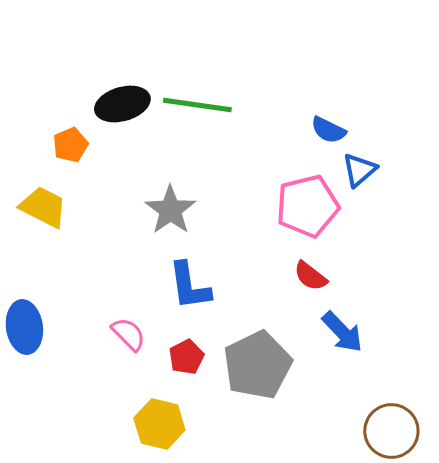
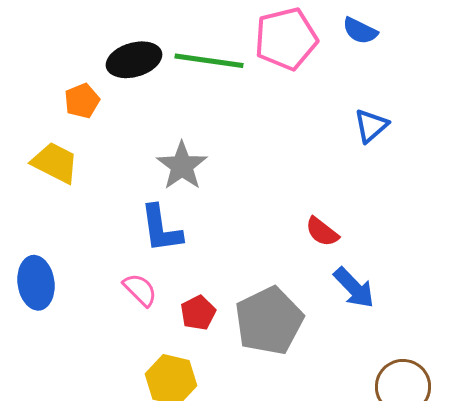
blue semicircle: (328, 130) -> (360, 31), moved
pink pentagon: (307, 206) -> (286, 39), moved
blue L-shape: (189, 286) -> (161, 229), moved

